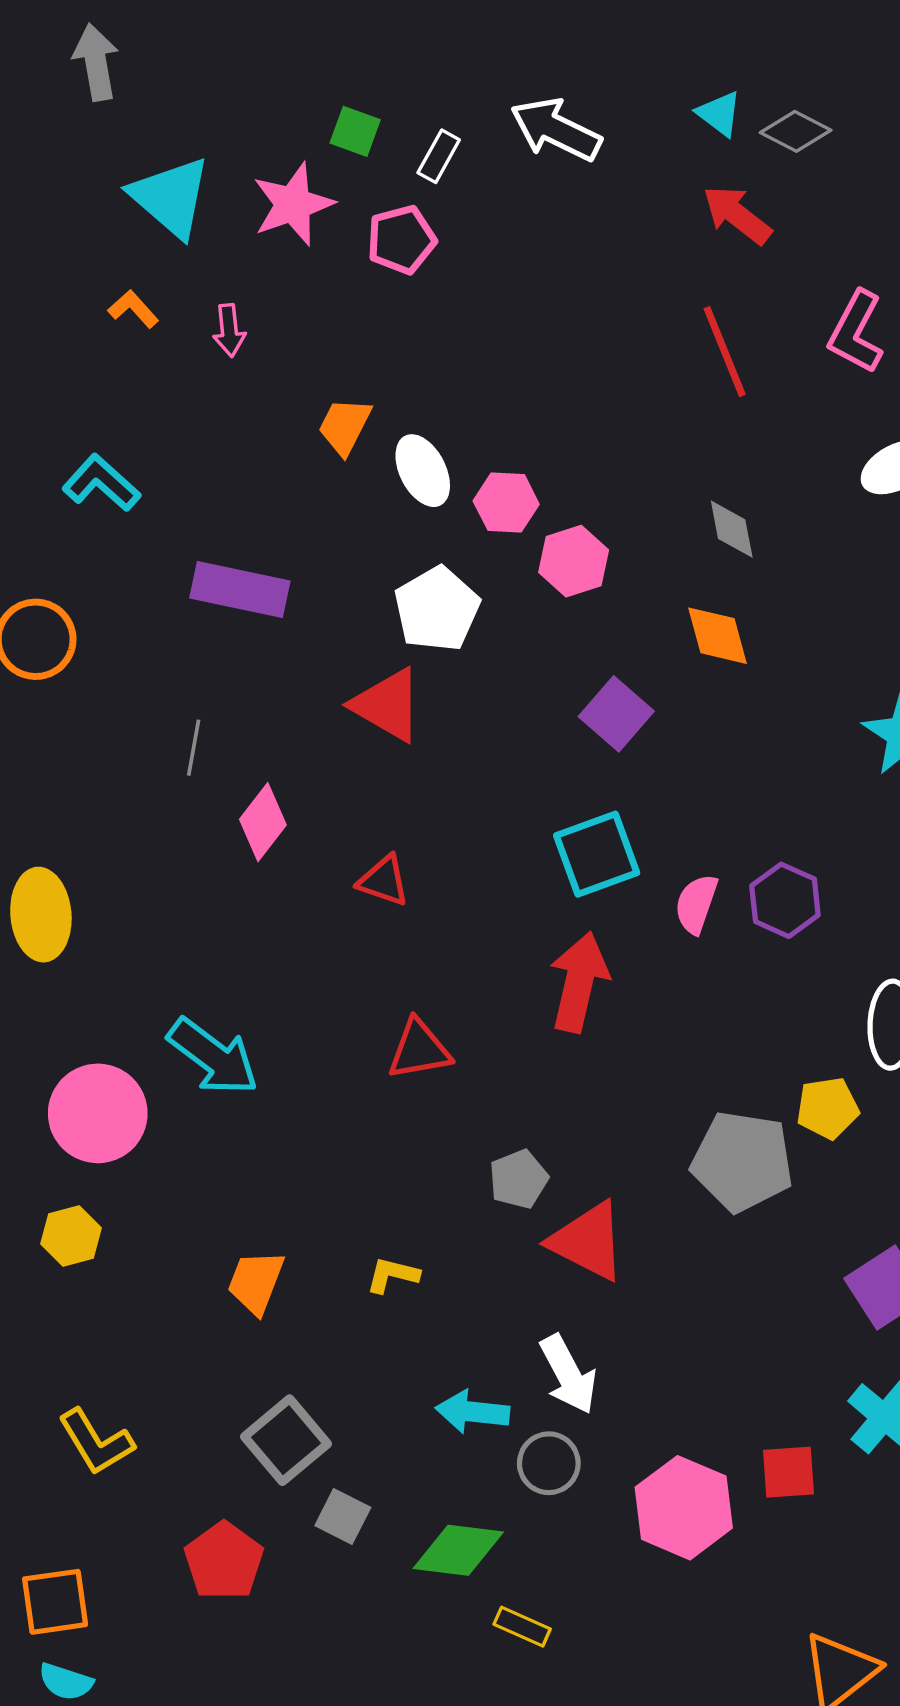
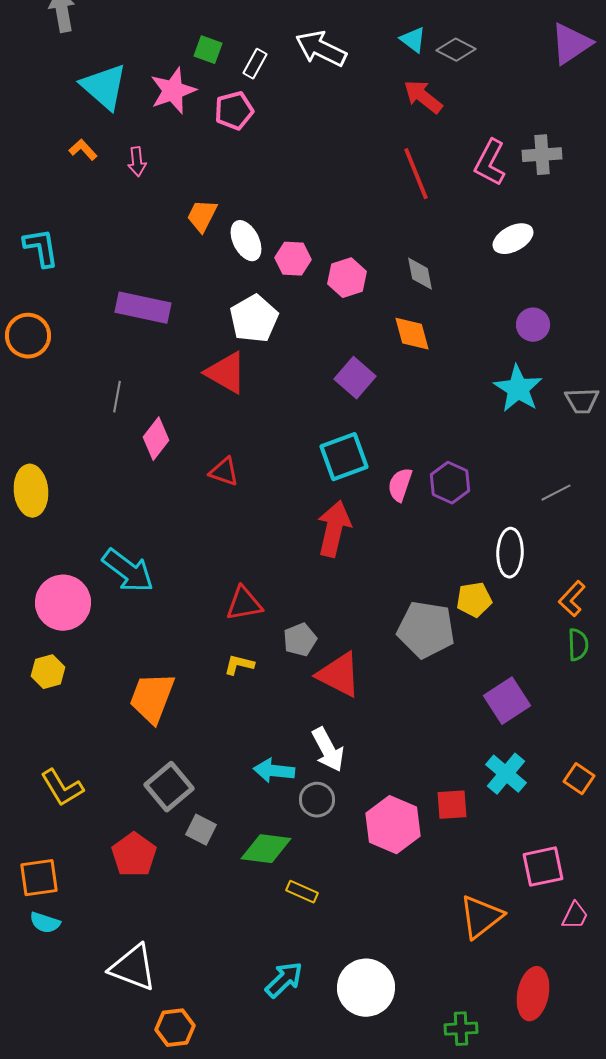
cyan L-shape: (101, 483) -> (41, 248), moved, turned 39
pink hexagon: (574, 561) -> (347, 278), moved
red triangle: (419, 1049) -> (244, 604), moved
yellow L-shape: (393, 1275) -> (239, 665), moved
orange trapezoid: (256, 1282) -> (152, 698), size x1.4

